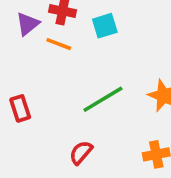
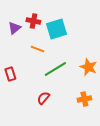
cyan square: (105, 26) -> (56, 29), size x1.5
orange line: (59, 44) -> (37, 49), moved

